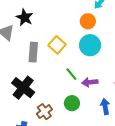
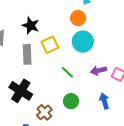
black star: (25, 17) -> (31, 26), moved
yellow square: (57, 45) -> (50, 45), turned 30
purple arrow: (90, 82) -> (99, 70), moved

